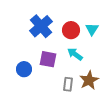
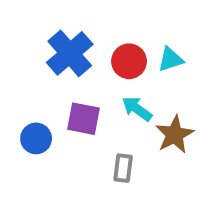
cyan triangle: (92, 29) -> (171, 59), turned 40
brown star: (89, 80) -> (175, 134), moved

